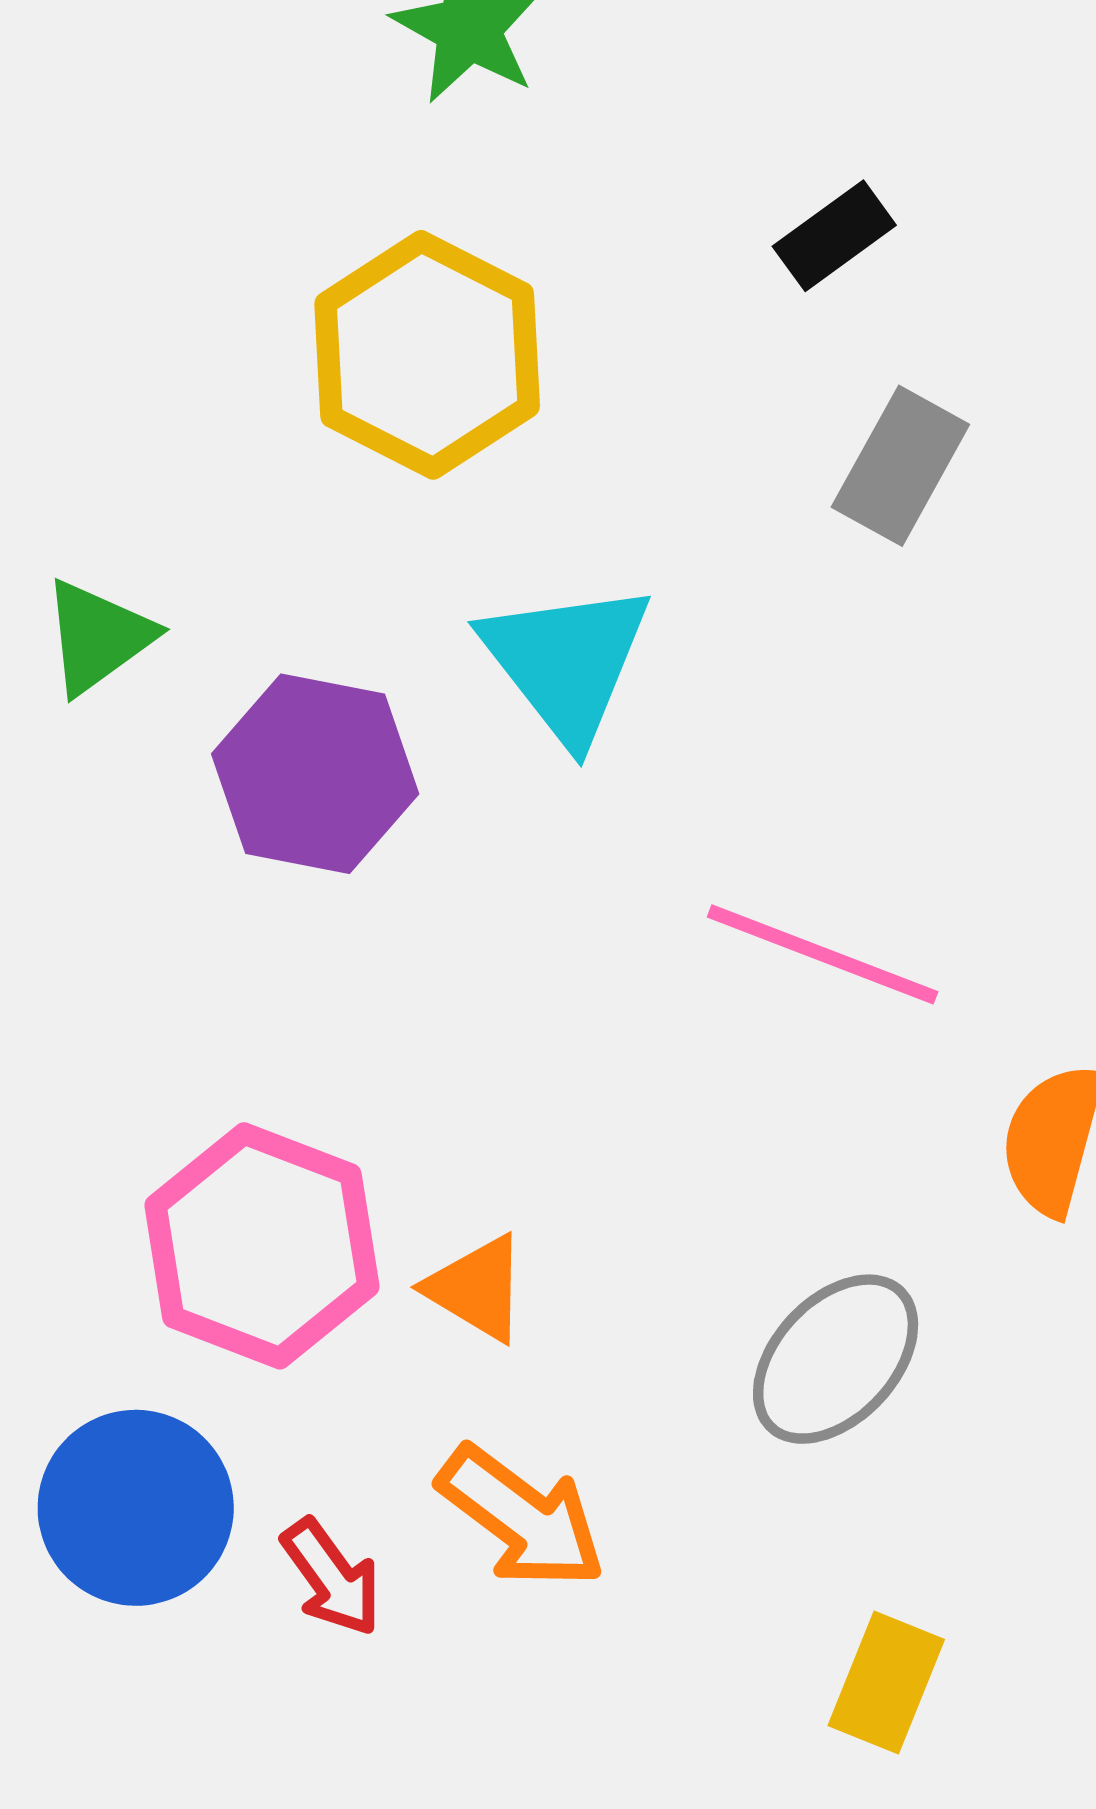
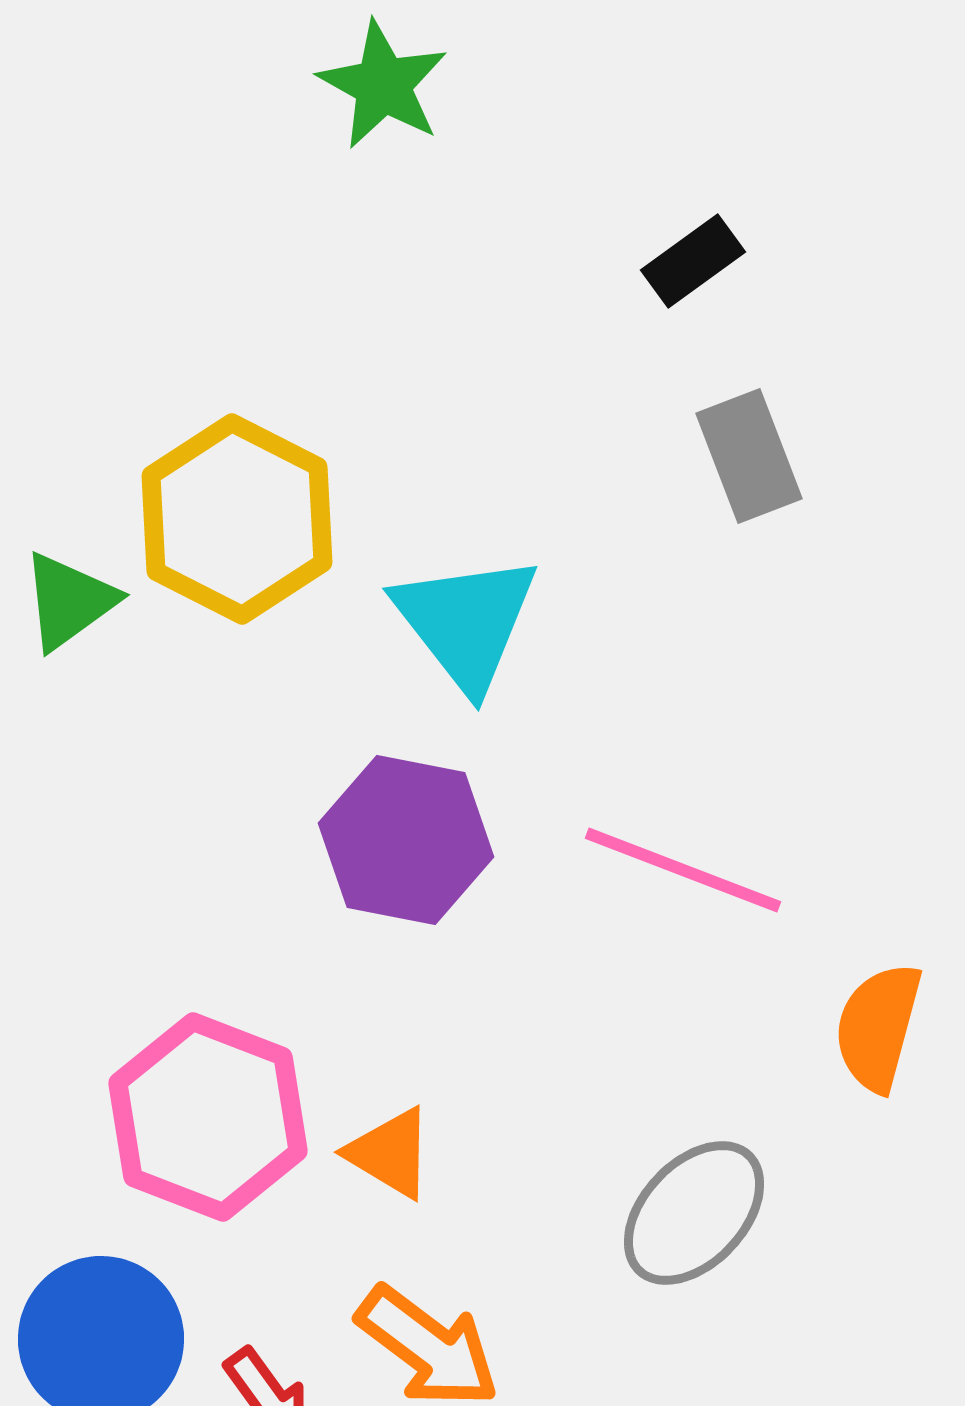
yellow hexagon: (427, 355) -> (237, 519), moved
gray rectangle: (900, 466) -> (749, 456), turned -50
purple hexagon: (315, 774) -> (406, 840), moved

